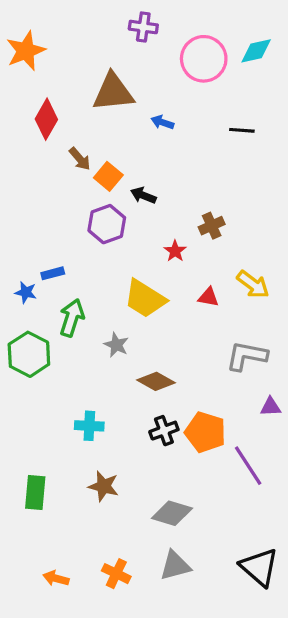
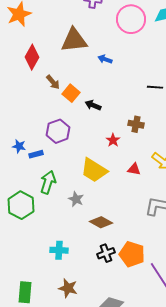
black line: (242, 130) -> (155, 87), moved
purple hexagon: (107, 224) -> (58, 131), moved
brown cross: (212, 226) -> (136, 124), turned 35
blue star: (26, 292) -> (19, 146), moved

